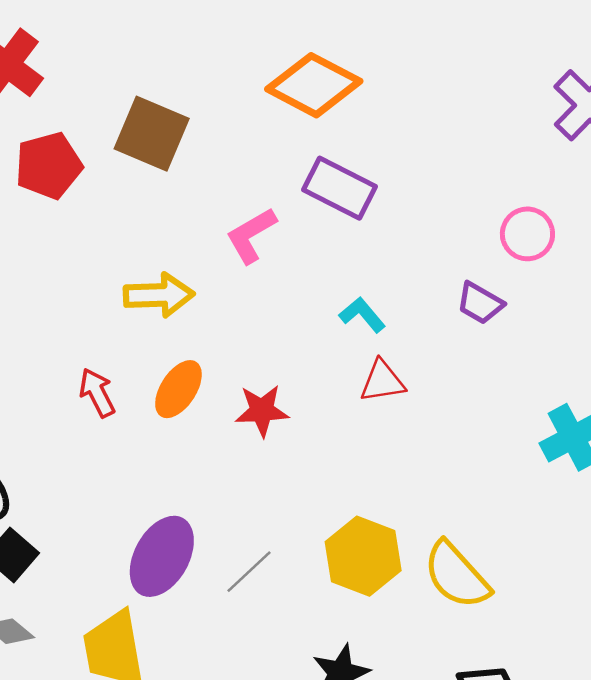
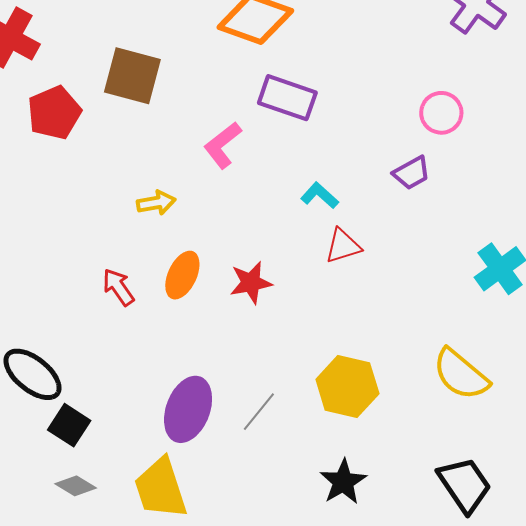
yellow arrow: (159, 295) -> (156, 203), size x0.7
purple trapezoid: (480, 303) -> (412, 173), turned -51
yellow semicircle: (457, 575) -> (461, 374), moved

